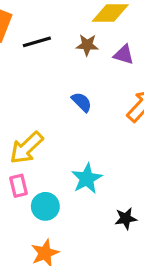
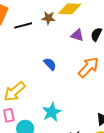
brown star: (87, 45) -> (48, 18), moved

